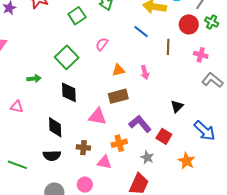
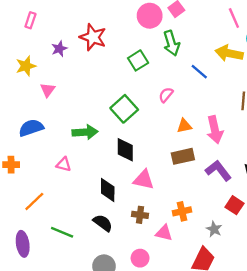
blue line: (141, 32) -> (199, 72), moved
pink arrow: (145, 72) -> (215, 130), size x1.6
green arrow: (34, 79) -> (85, 132), size x1.5
pink triangle: (97, 117) -> (144, 180), moved
purple L-shape: (140, 124) -> (218, 171), moved
black semicircle: (52, 156) -> (103, 223), turned -144

